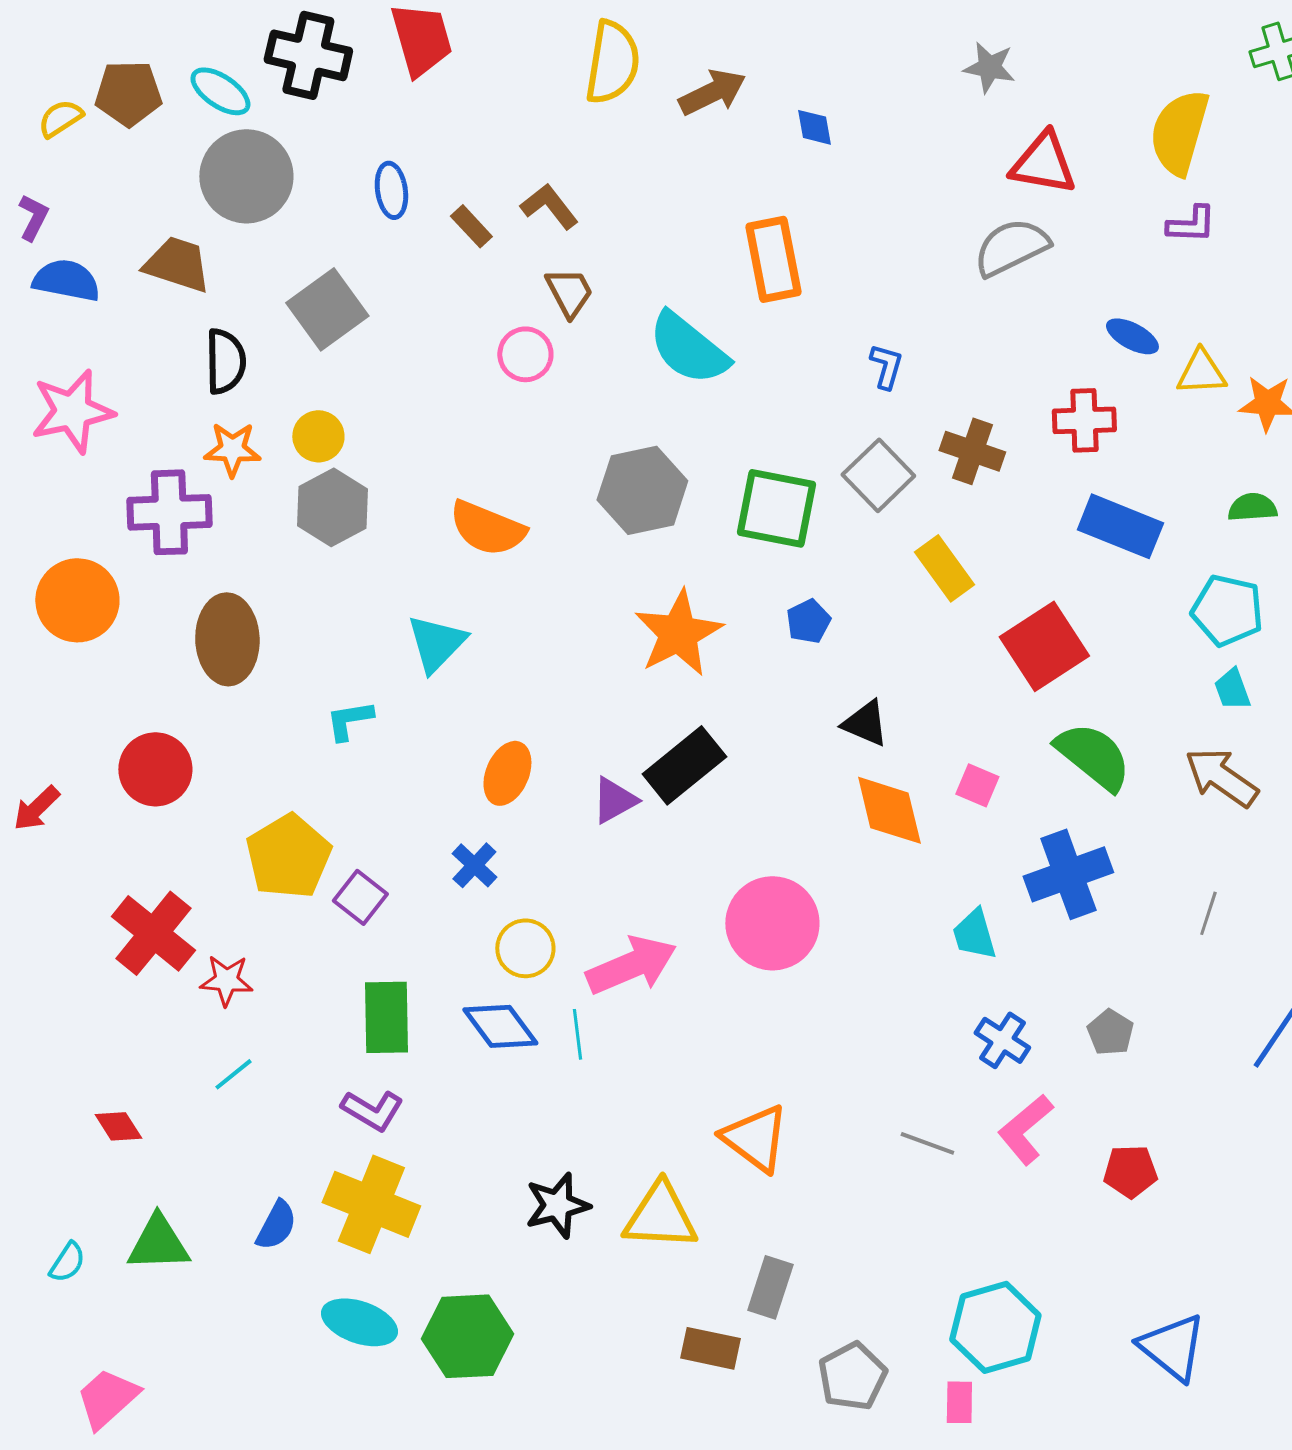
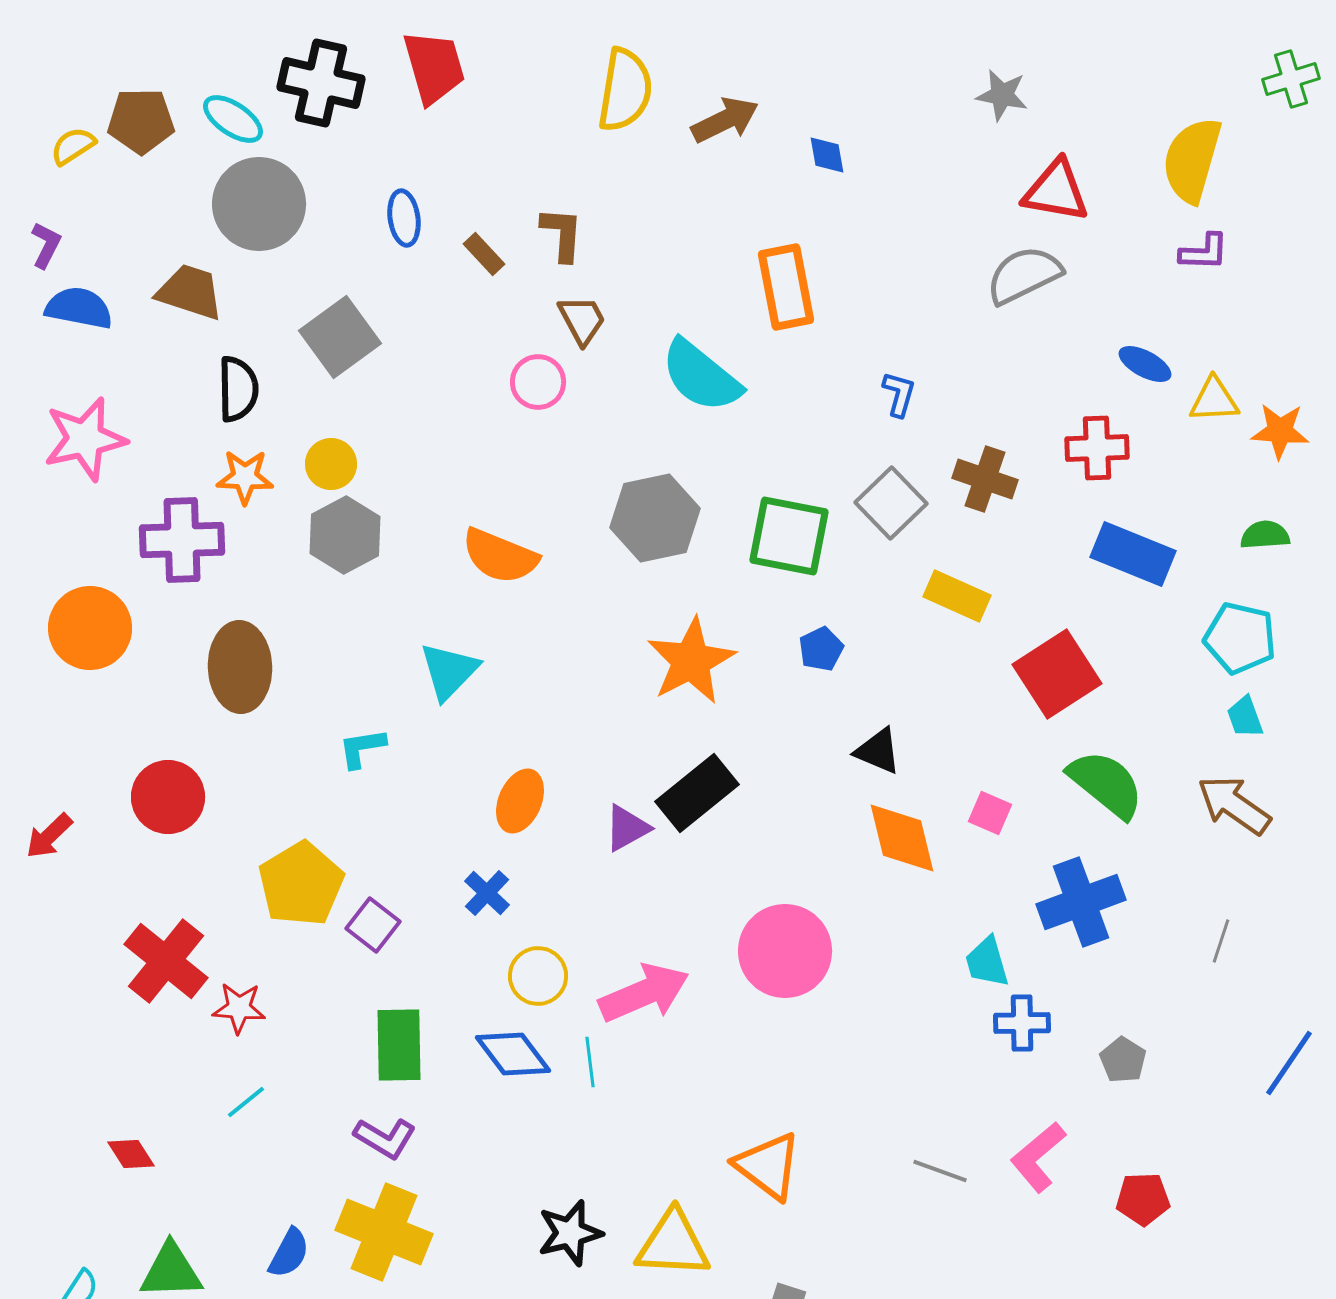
brown L-shape: (549, 206) -> (562, 234), turned 42
yellow rectangle: (944, 568) -> (957, 596), turned -30
blue cross: (1002, 1040) -> (1022, 1023), moved, turned -34

